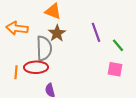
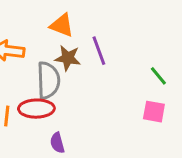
purple line: (96, 32) -> (99, 51), moved
brown star: (57, 33) -> (68, 58), turned -30

